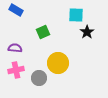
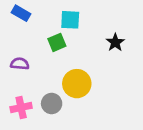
cyan square: (76, 15) -> (70, 20), moved
pink cross: (16, 70) -> (21, 107), moved

